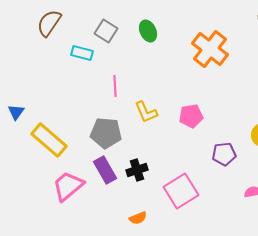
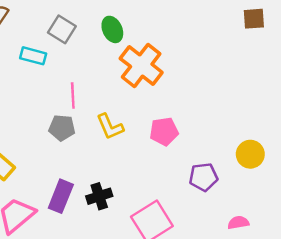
orange cross: (210, 49) -> (141, 65), moved
gray pentagon: (106, 133) -> (62, 128), moved, size x0.7
purple rectangle: (105, 170) -> (61, 196), turned 52

